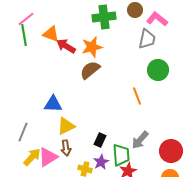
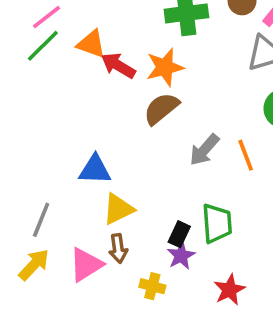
green line: (24, 35) -> (43, 46), turned 55
gray arrow: (140, 140) -> (204, 150), moved
green trapezoid: (121, 155) -> (217, 223), moved
yellow arrow: (32, 157) -> (34, 265), moved
purple star: (101, 162) -> (181, 256), moved

